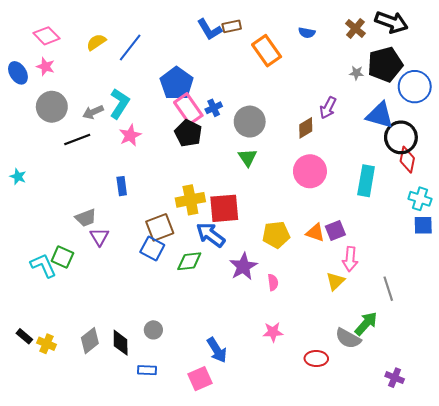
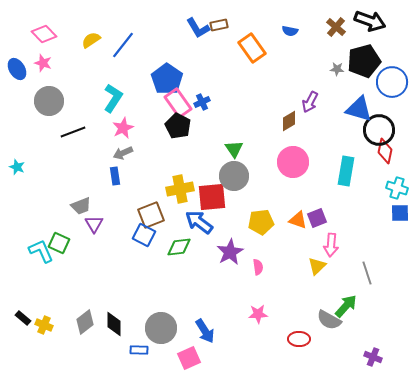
gray arrow: (93, 112) -> (123, 153), moved
gray circle: (250, 122) -> (234, 176), moved
gray circle: (153, 330) -> (161, 328), moved, size x1.8

